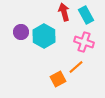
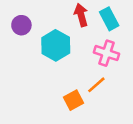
purple circle: (21, 32) -> (21, 25), moved

